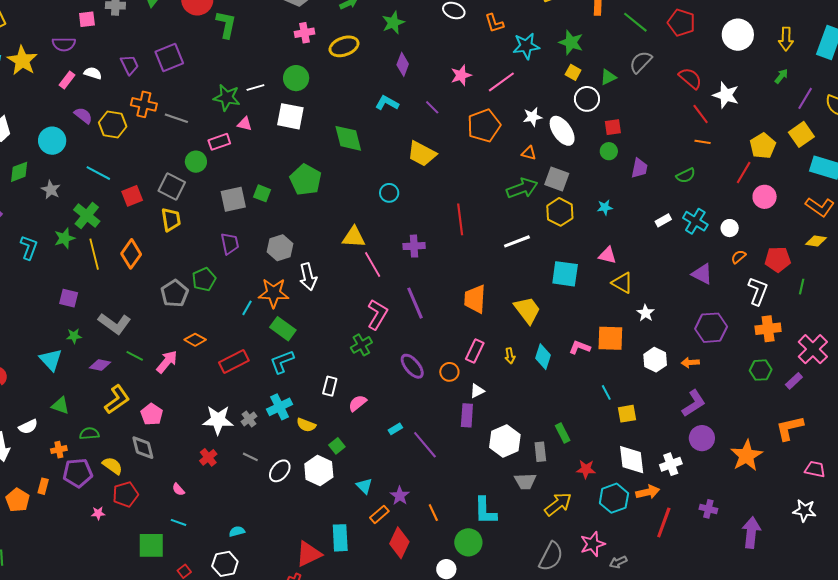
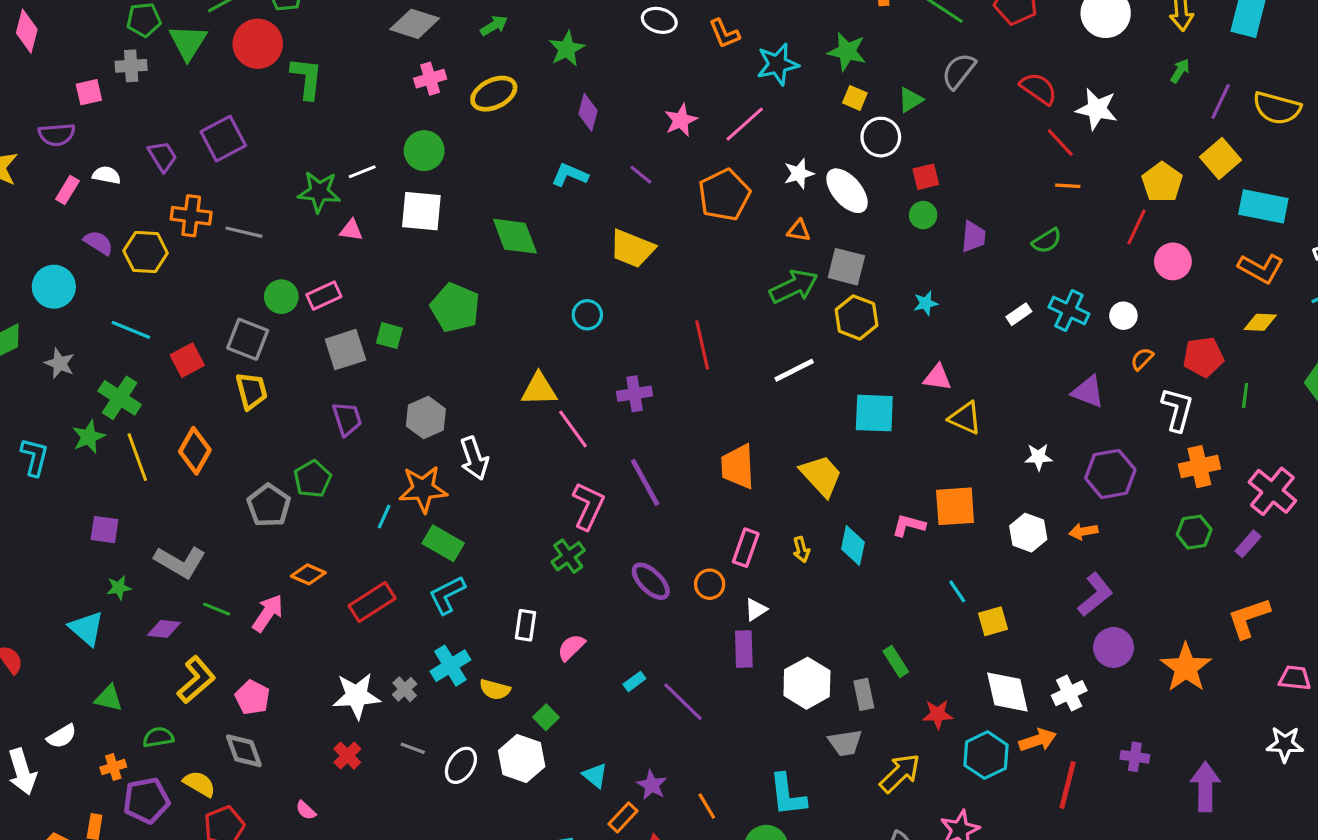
pink rectangle: (219, 142) -> (324, 296), moved
white star: (645, 313) -> (1038, 457), moved, turned -30

